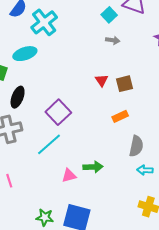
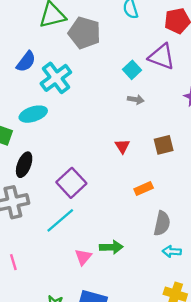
brown square: (124, 84) -> (164, 145), moved
pink triangle: (69, 176) -> (83, 257), turned -35

